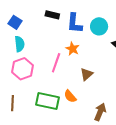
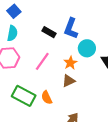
black rectangle: (52, 15) -> (49, 32), moved
cyan circle: (99, 26) -> (87, 48), moved
orange star: (72, 49) -> (70, 63), moved

